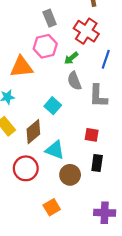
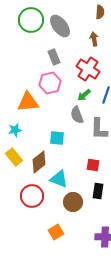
green arrow: (71, 58) -> (84, 95), moved
cyan square: (53, 106) -> (57, 138), turned -35

